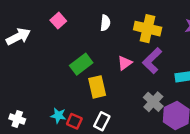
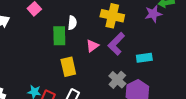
white semicircle: (105, 23) -> (72, 23), moved
green rectangle: (81, 64) -> (59, 36), moved, turned -54

